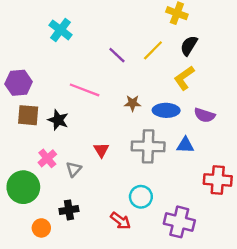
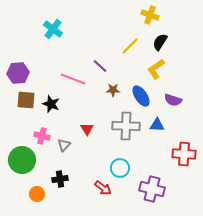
purple line: (117, 55) -> (100, 66), moved
blue ellipse: (166, 110) -> (141, 96), turned 55
pink cross: (47, 158) -> (42, 136), turned -35

